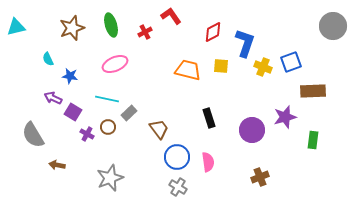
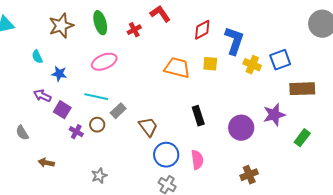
gray semicircle: (33, 135) -> (22, 133), size x0.6
green rectangle: (313, 140) -> (302, 138), turned 30
gray star: (110, 178) -> (99, 176), size x0.6

